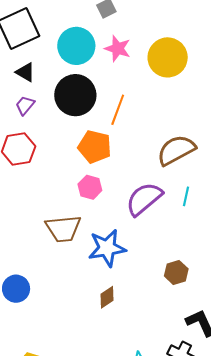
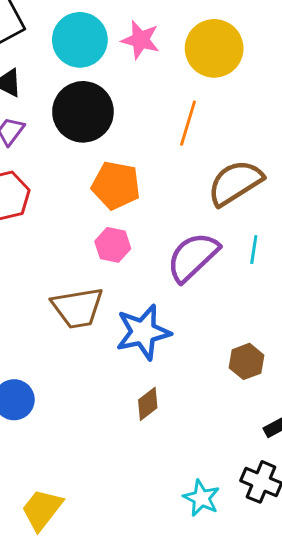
orange line: (118, 110) -> (188, 123), moved

